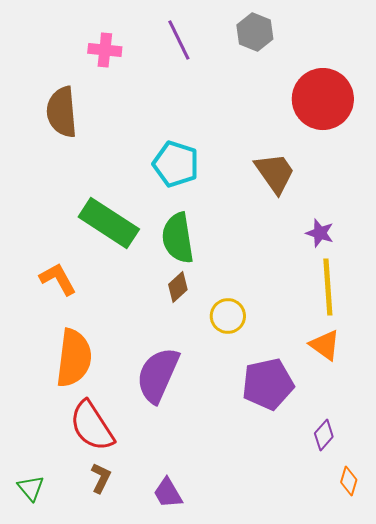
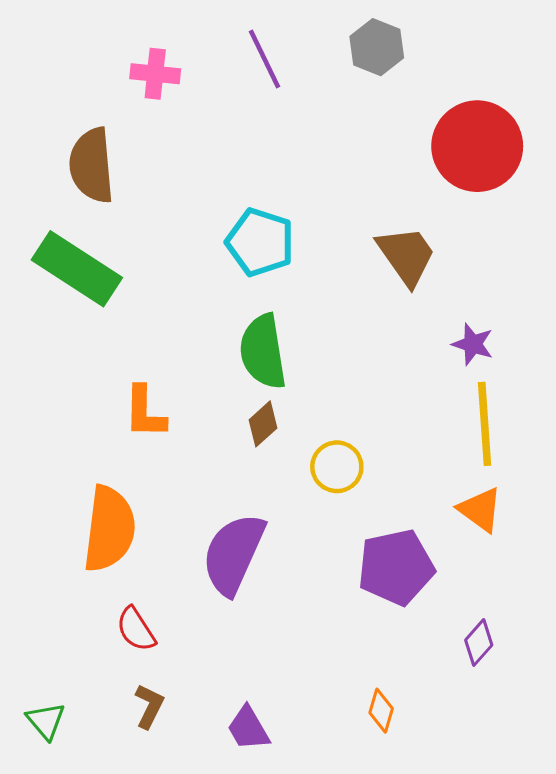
green rectangle: (109, 223) -> (77, 269), moved
orange L-shape: (58, 279) -> (145, 412), moved, turned -150
red semicircle: (92, 426) -> (136, 629), size x0.6
orange diamond: (349, 481) -> (381, 711), moved

